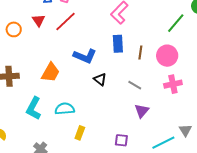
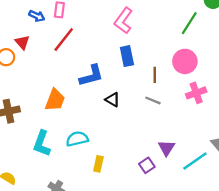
red triangle: (39, 20) -> (22, 42), moved
brown line: (140, 52) -> (155, 75), moved
blue L-shape: (85, 56) -> (91, 76), turned -30
purple triangle: (142, 111) -> (166, 148), moved
purple square: (121, 140) -> (147, 165), turned -32

